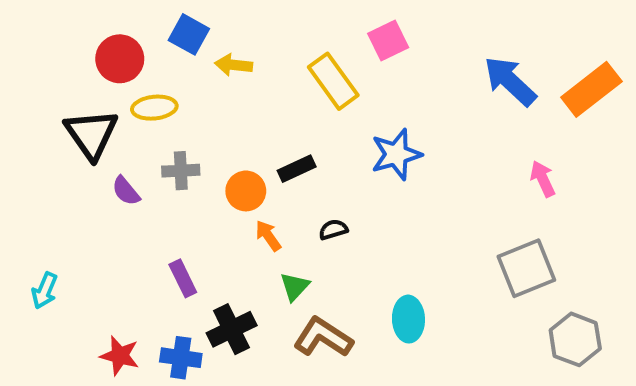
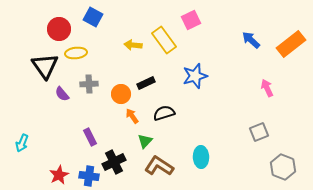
yellow arrow: (234, 65) -> (133, 45), moved
blue arrow: (510, 81) -> (251, 40), size x0.7
black semicircle: (333, 230) -> (164, 113), size x1.5
gray square: (526, 268) -> (259, 132), size x0.7
red star: (120, 356) -> (59, 175), turned 30

